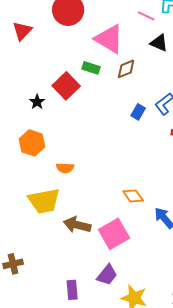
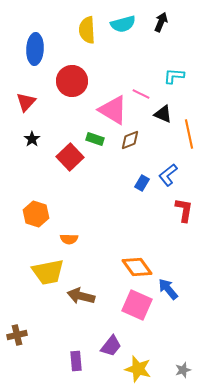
pink line: (146, 16) -> (141, 94), moved
black star: (37, 102) -> (32, 139), moved
orange diamond: (133, 196) -> (137, 267), size x1.4
pink square: (114, 234) -> (137, 305), moved, turned -36

